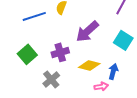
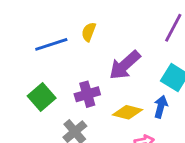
blue arrow: (113, 71) -> (161, 107), moved

